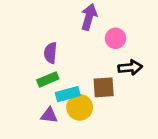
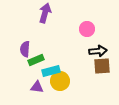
purple arrow: (89, 17) -> (45, 13), moved
purple semicircle: (50, 53) -> (25, 49), moved
brown square: (104, 87) -> (102, 66), moved

